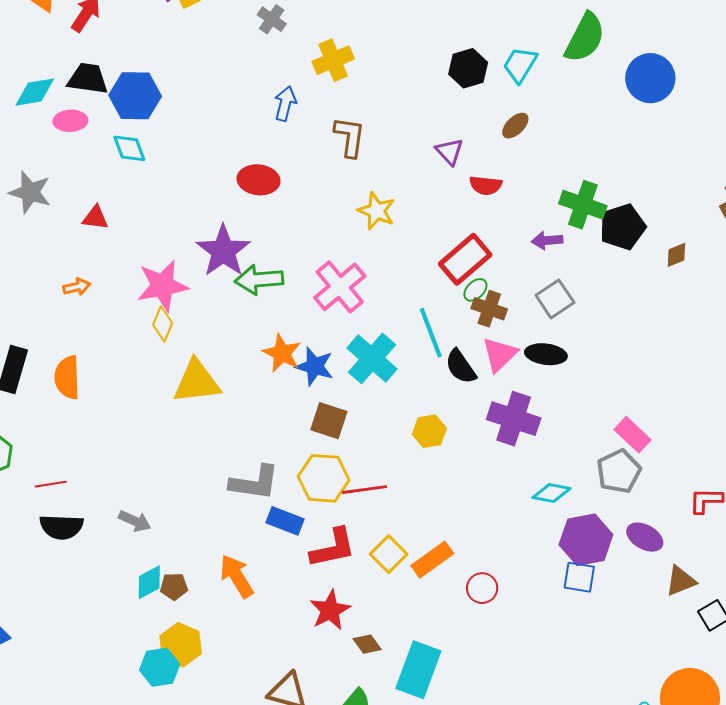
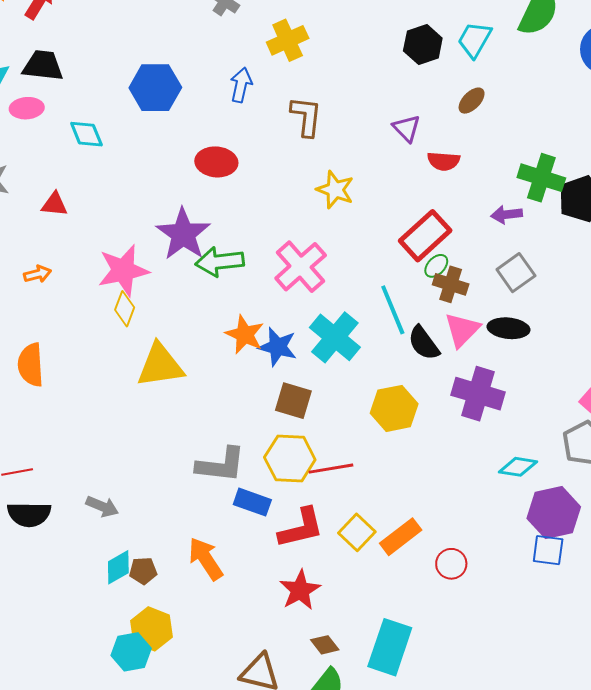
blue hexagon: (135, 96) -> (155, 88), moved
yellow hexagon: (429, 431) -> (394, 408), size x1.4
brown diamond: (367, 644) -> (325, 645), moved

